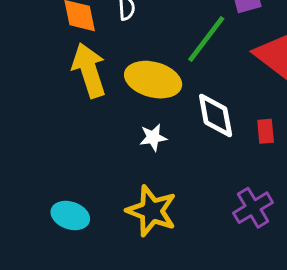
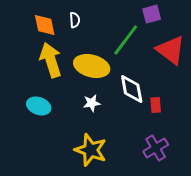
red rectangle: (266, 131) -> (156, 105), moved
cyan ellipse: (70, 216) -> (39, 106), moved

